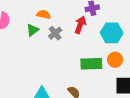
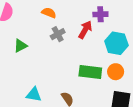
green triangle: (33, 30) -> (20, 46), moved

